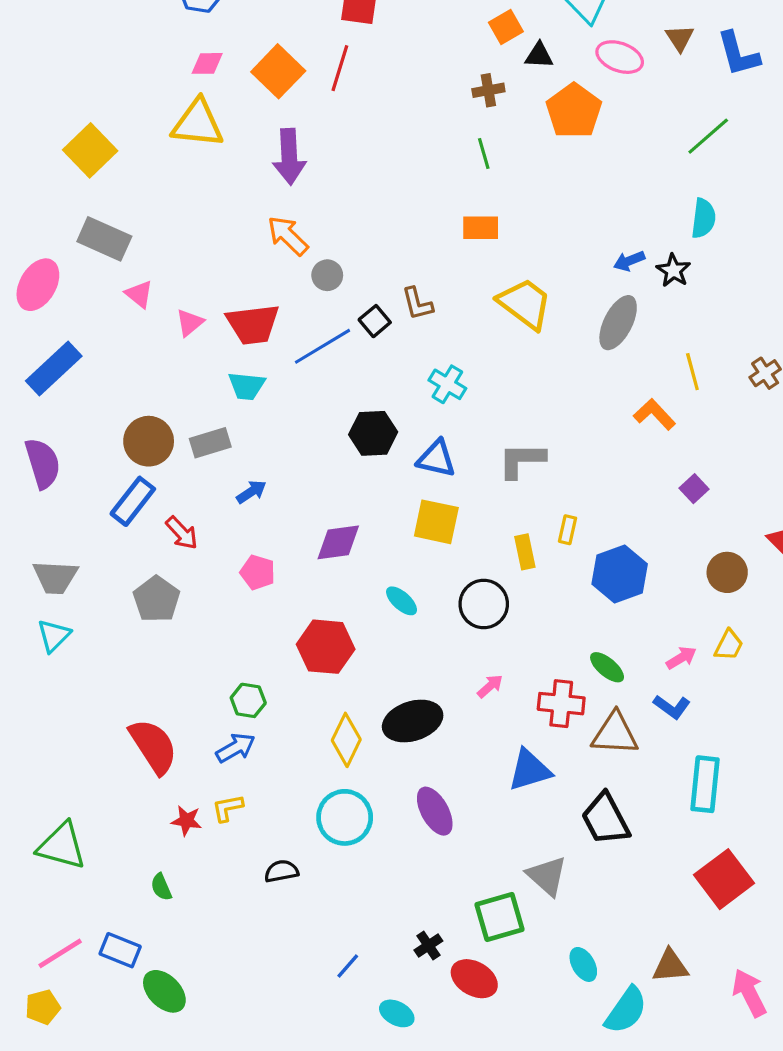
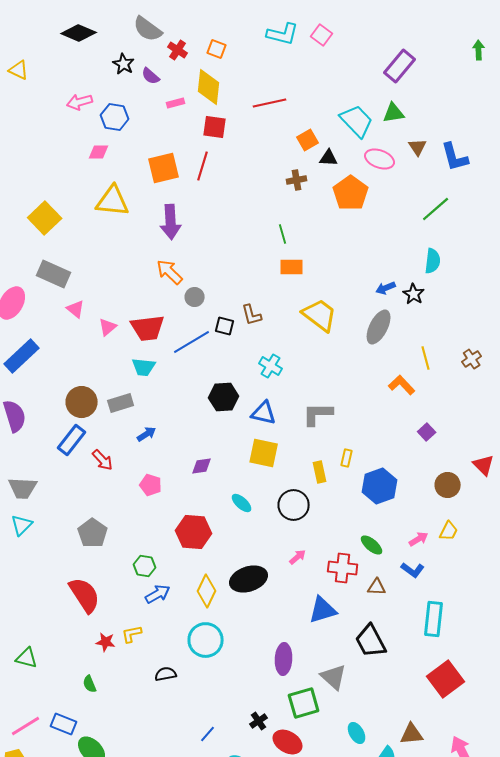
pink diamond: (207, 63) -> (99, 152), moved
orange square: (278, 71) -> (164, 168), turned 32
green line: (484, 153) -> (283, 234), moved
black square: (375, 321) -> (225, 326), turned -36
purple diamond: (338, 542) -> (202, 466), size x0.7
gray pentagon: (156, 599) -> (93, 533), moved
brown triangle: (615, 734) -> (377, 587), size x0.6
blue arrow: (236, 748) -> (158, 594), moved
purple ellipse: (435, 811) -> (284, 659), moved, turned 32
green triangle: (62, 846) -> (27, 658), size x0.7

